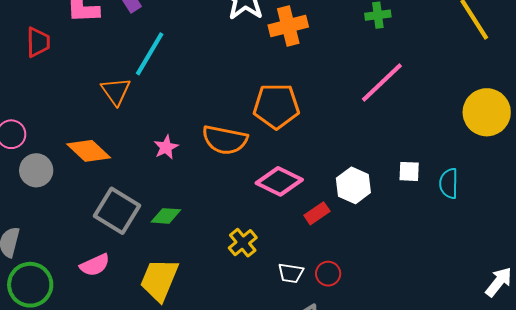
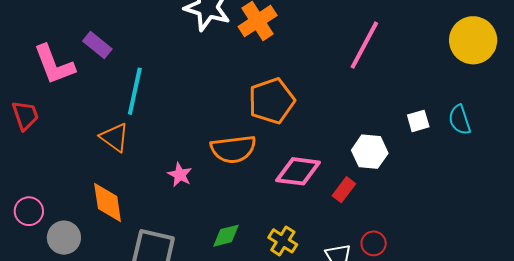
orange diamond: (89, 151) -> (108, 203), turned 57
green diamond: (166, 216) -> (226, 236), moved

